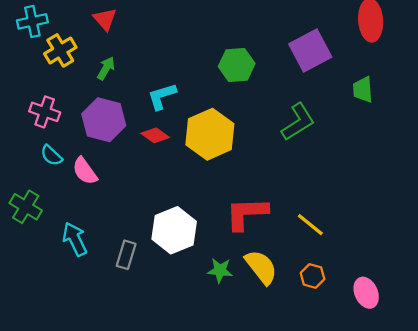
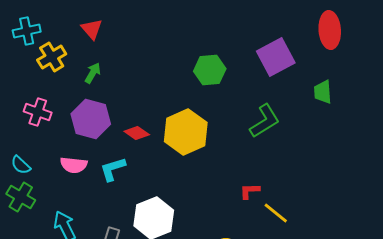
cyan L-shape: (162, 96) -> (113, 169), moved
cyan semicircle: (51, 155) -> (21, 165), moved
pink semicircle: (85, 171) -> (74, 165), turned -48
red L-shape: (247, 213) -> (250, 191), moved, size x0.5

